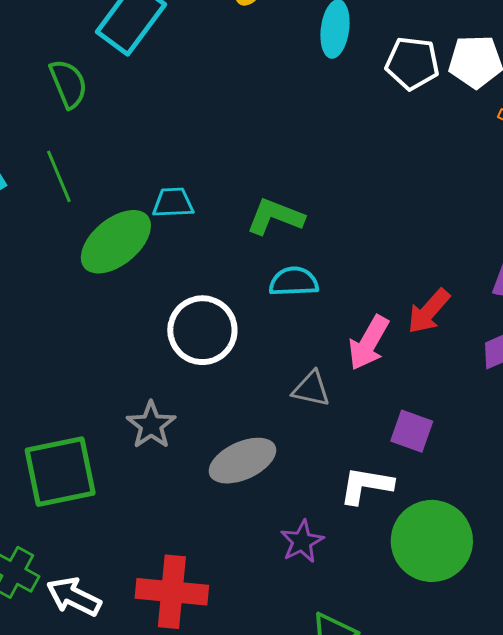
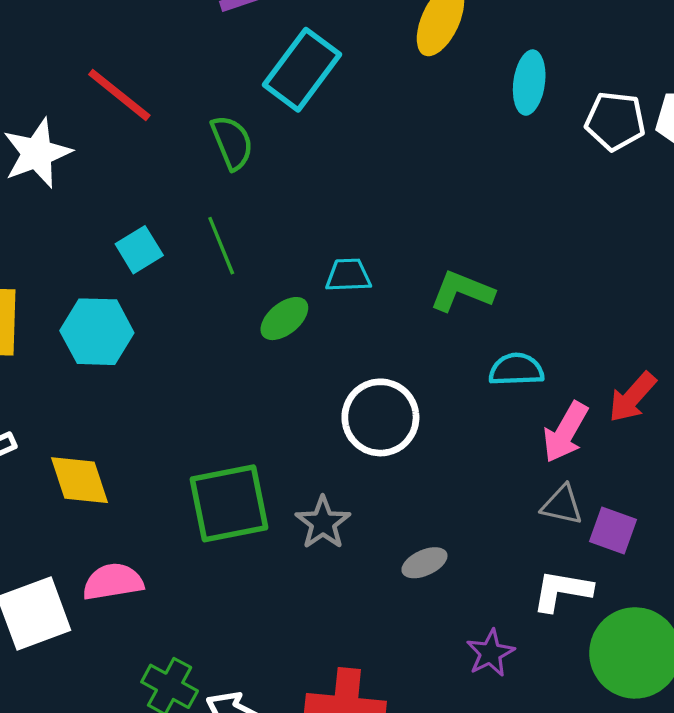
green ellipse: (116, 242) -> (284, 319), size x0.6
cyan semicircle: (294, 282) -> (516, 369), moved
gray triangle: (311, 389) -> (562, 505), moved
gray ellipse: (242, 461) -> (424, 563), size x0.6
green square: (60, 472) -> (229, 503), moved

